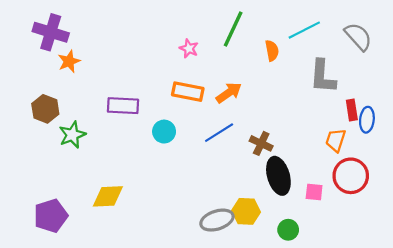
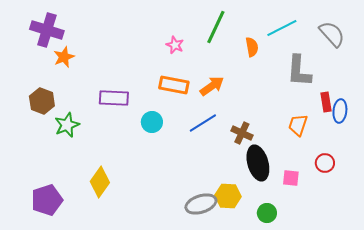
orange trapezoid: (336, 140) -> (298, 125), moved
red circle: (351, 176) -> (325, 163), size x0.6
yellow diamond: (108, 196) -> (100, 182), turned -52

